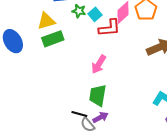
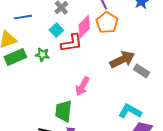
green star: (79, 11) -> (42, 55), moved
pink arrow: (99, 64) -> (82, 86), moved

